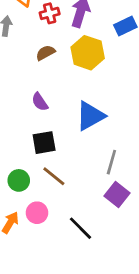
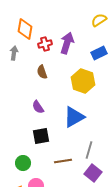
brown semicircle: (45, 53) -> (42, 72), turned -80
yellow hexagon: (88, 53) -> (83, 81), moved
brown line: (54, 176) -> (63, 161), moved, turned -48

